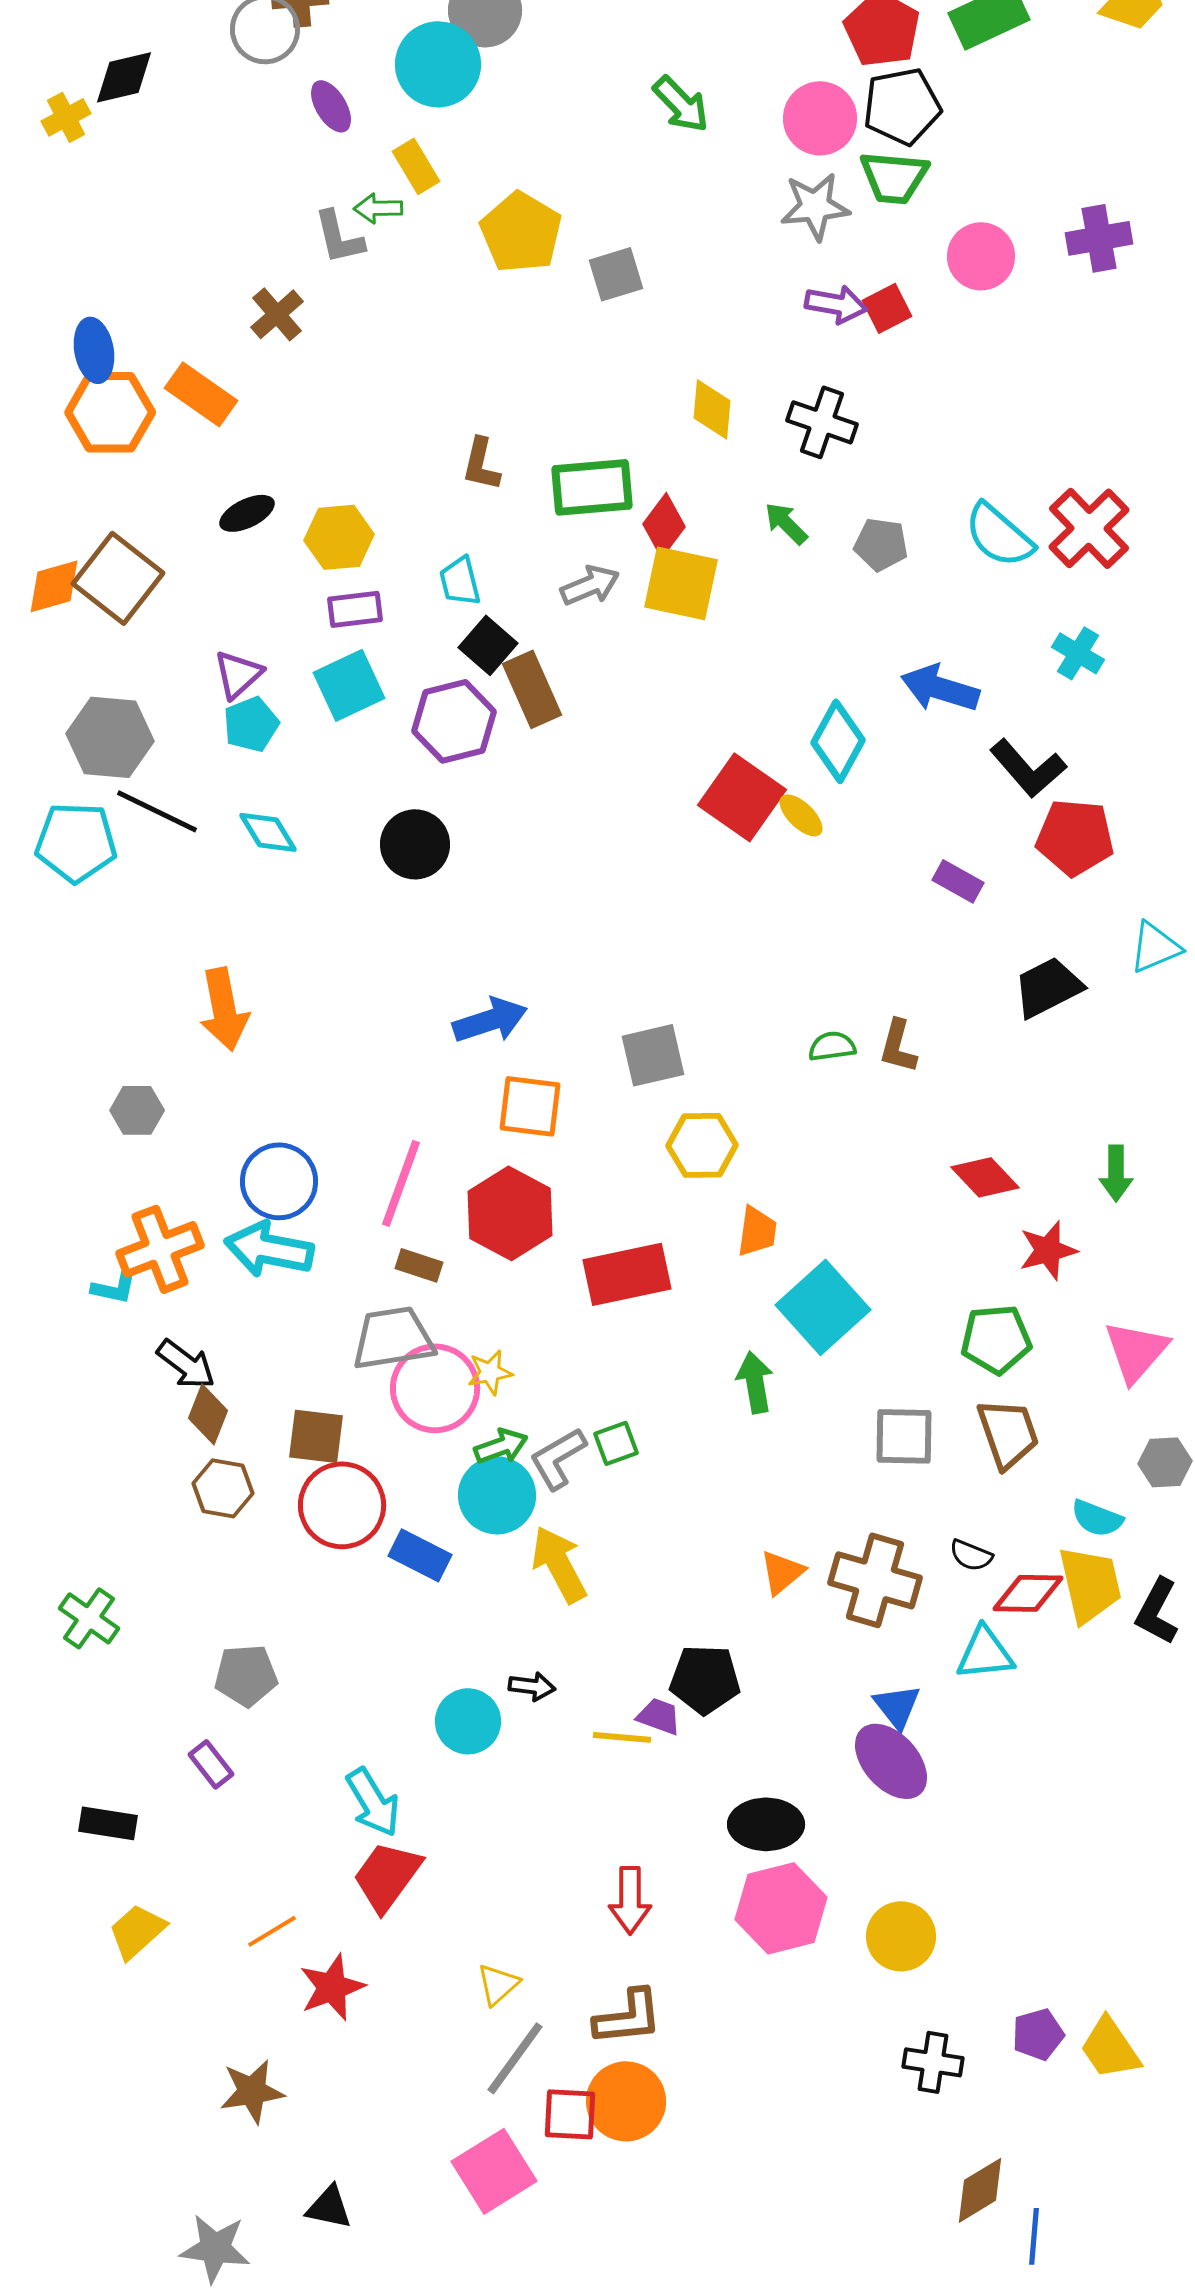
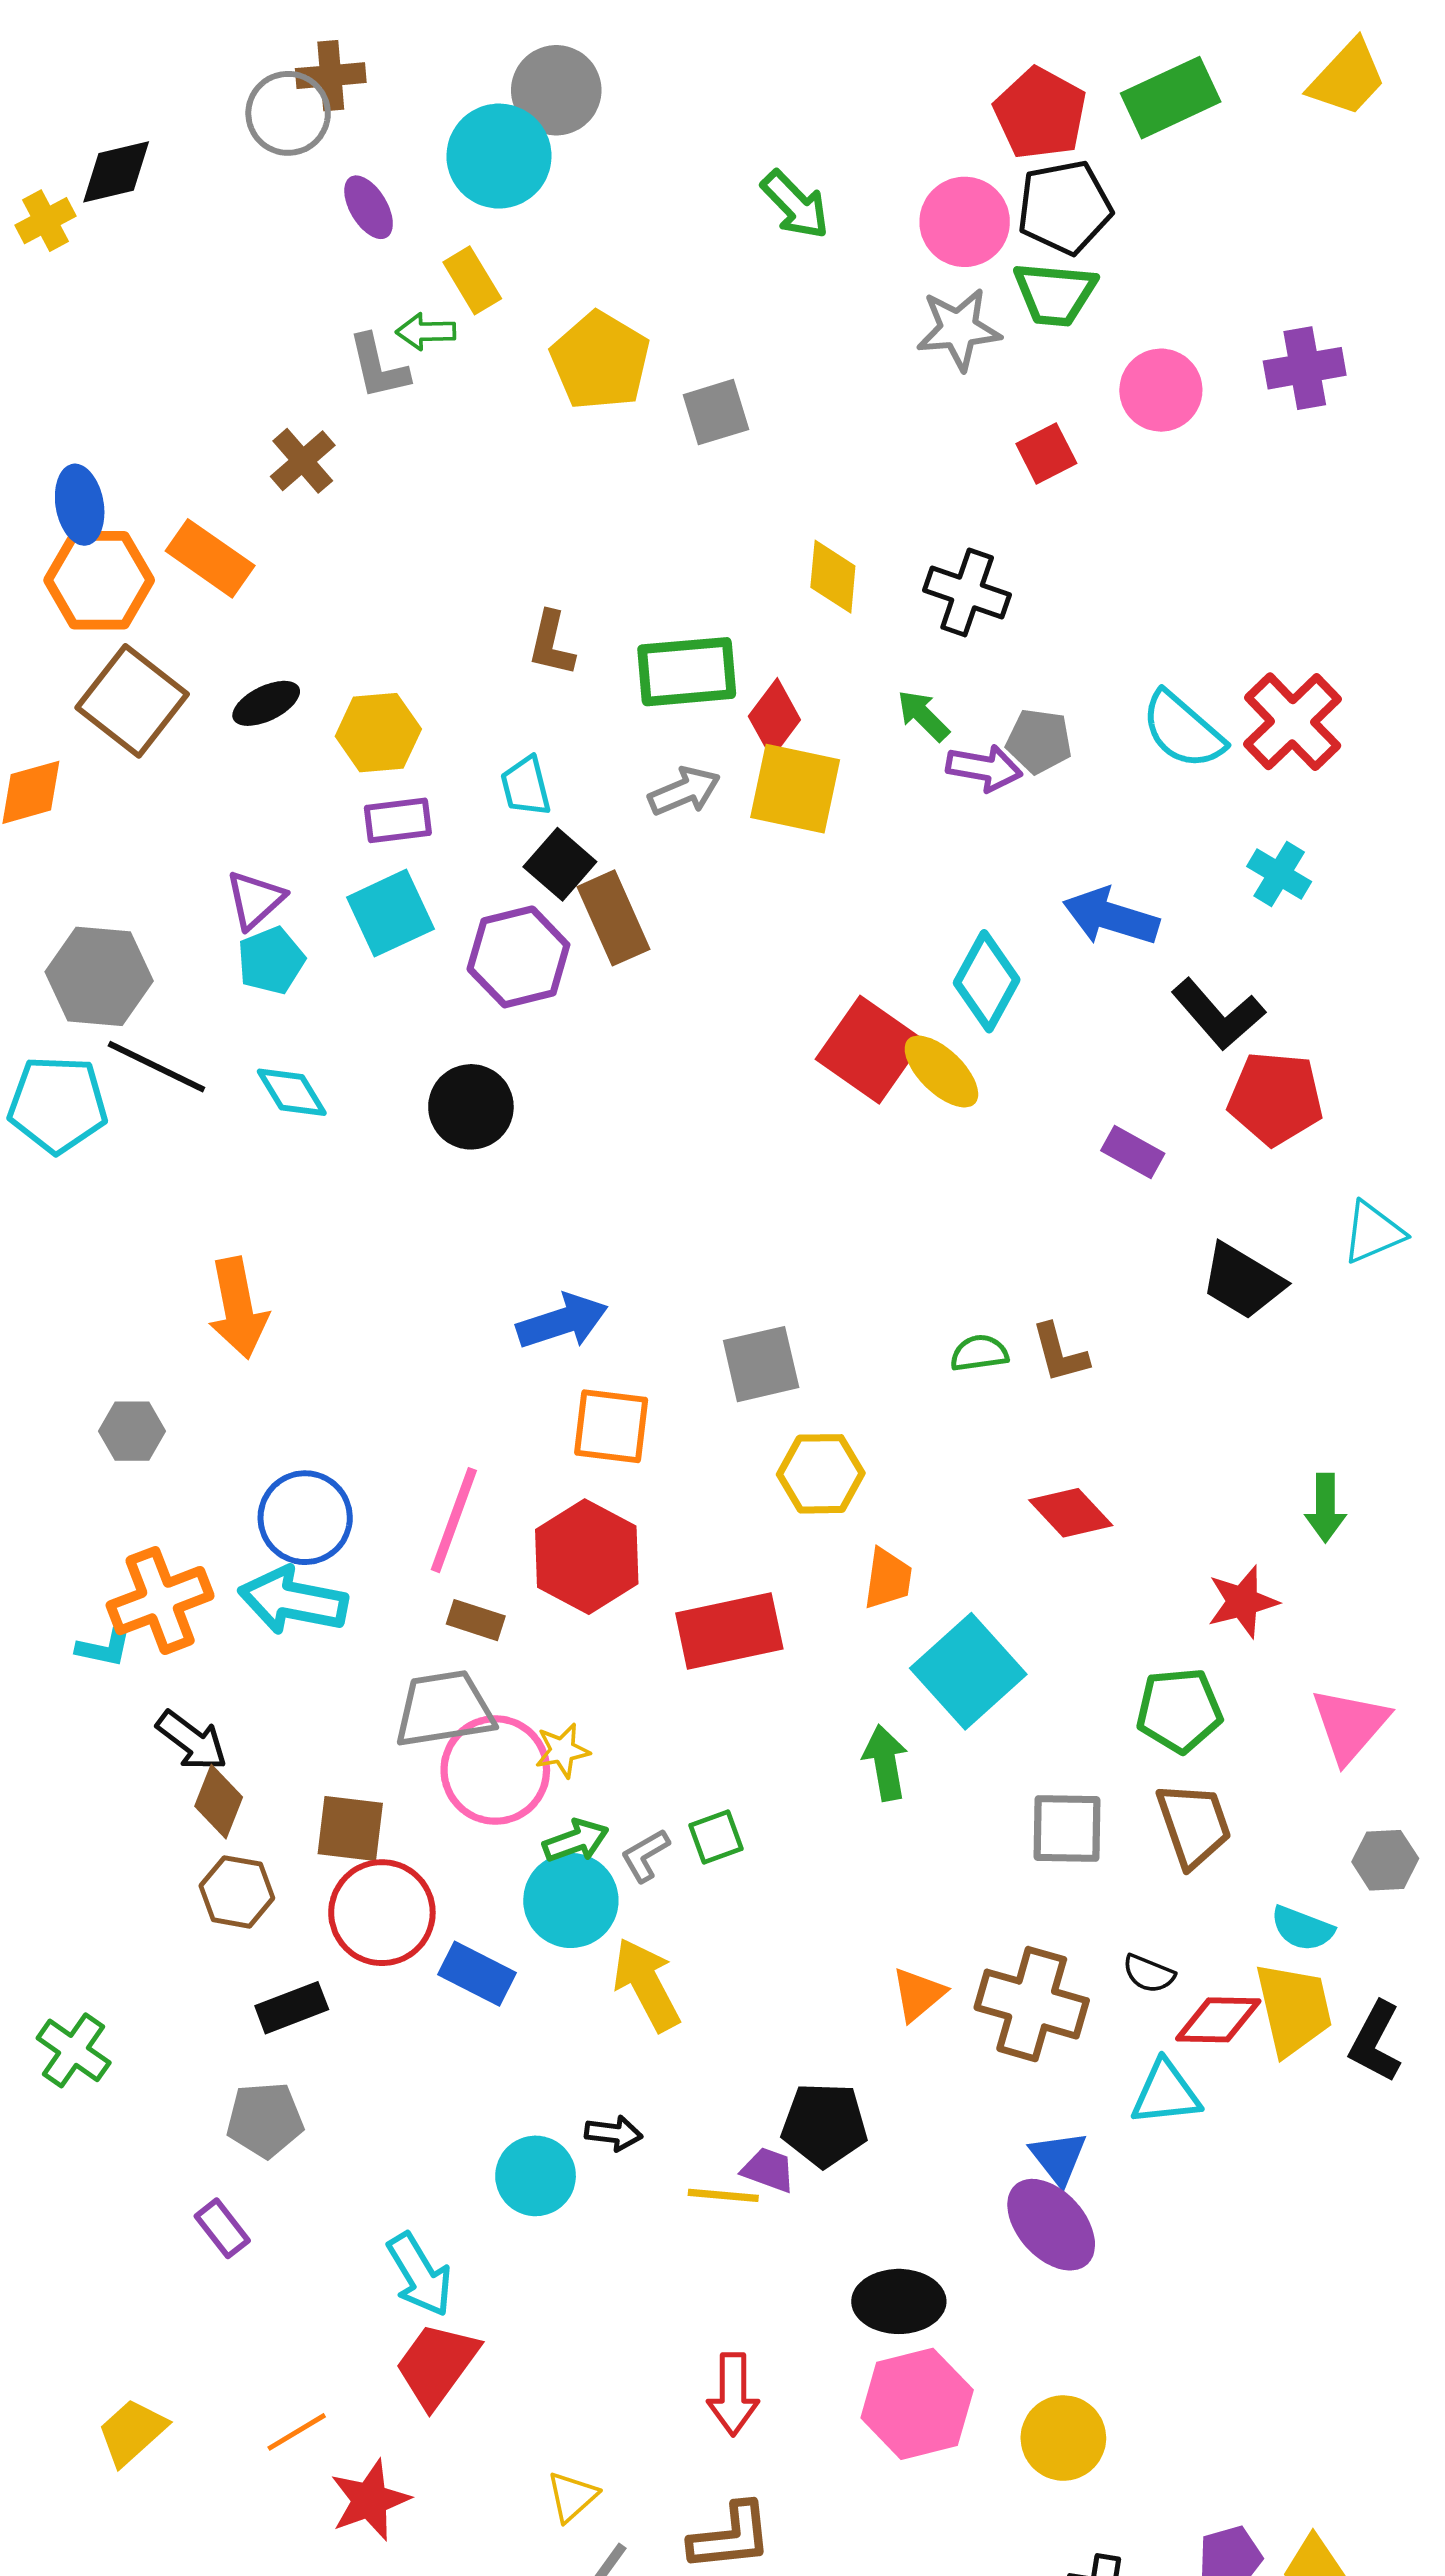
purple arrow: (836, 304) -> (984, 768), moved
brown square: (118, 578) -> (132, 701), moved
yellow ellipse: (801, 815) -> (941, 1072), size x1.4
black trapezoid: (1048, 987) -> (1243, 1281), turned -122
brown L-shape: (898, 1046) -> (1060, 1353), turned -30
red diamond: (985, 1177) -> (1071, 1513), moved
gray L-shape: (558, 1458) -> (645, 1855), size x0.7
black rectangle: (108, 1823) -> (292, 2008), moved, turned -30

